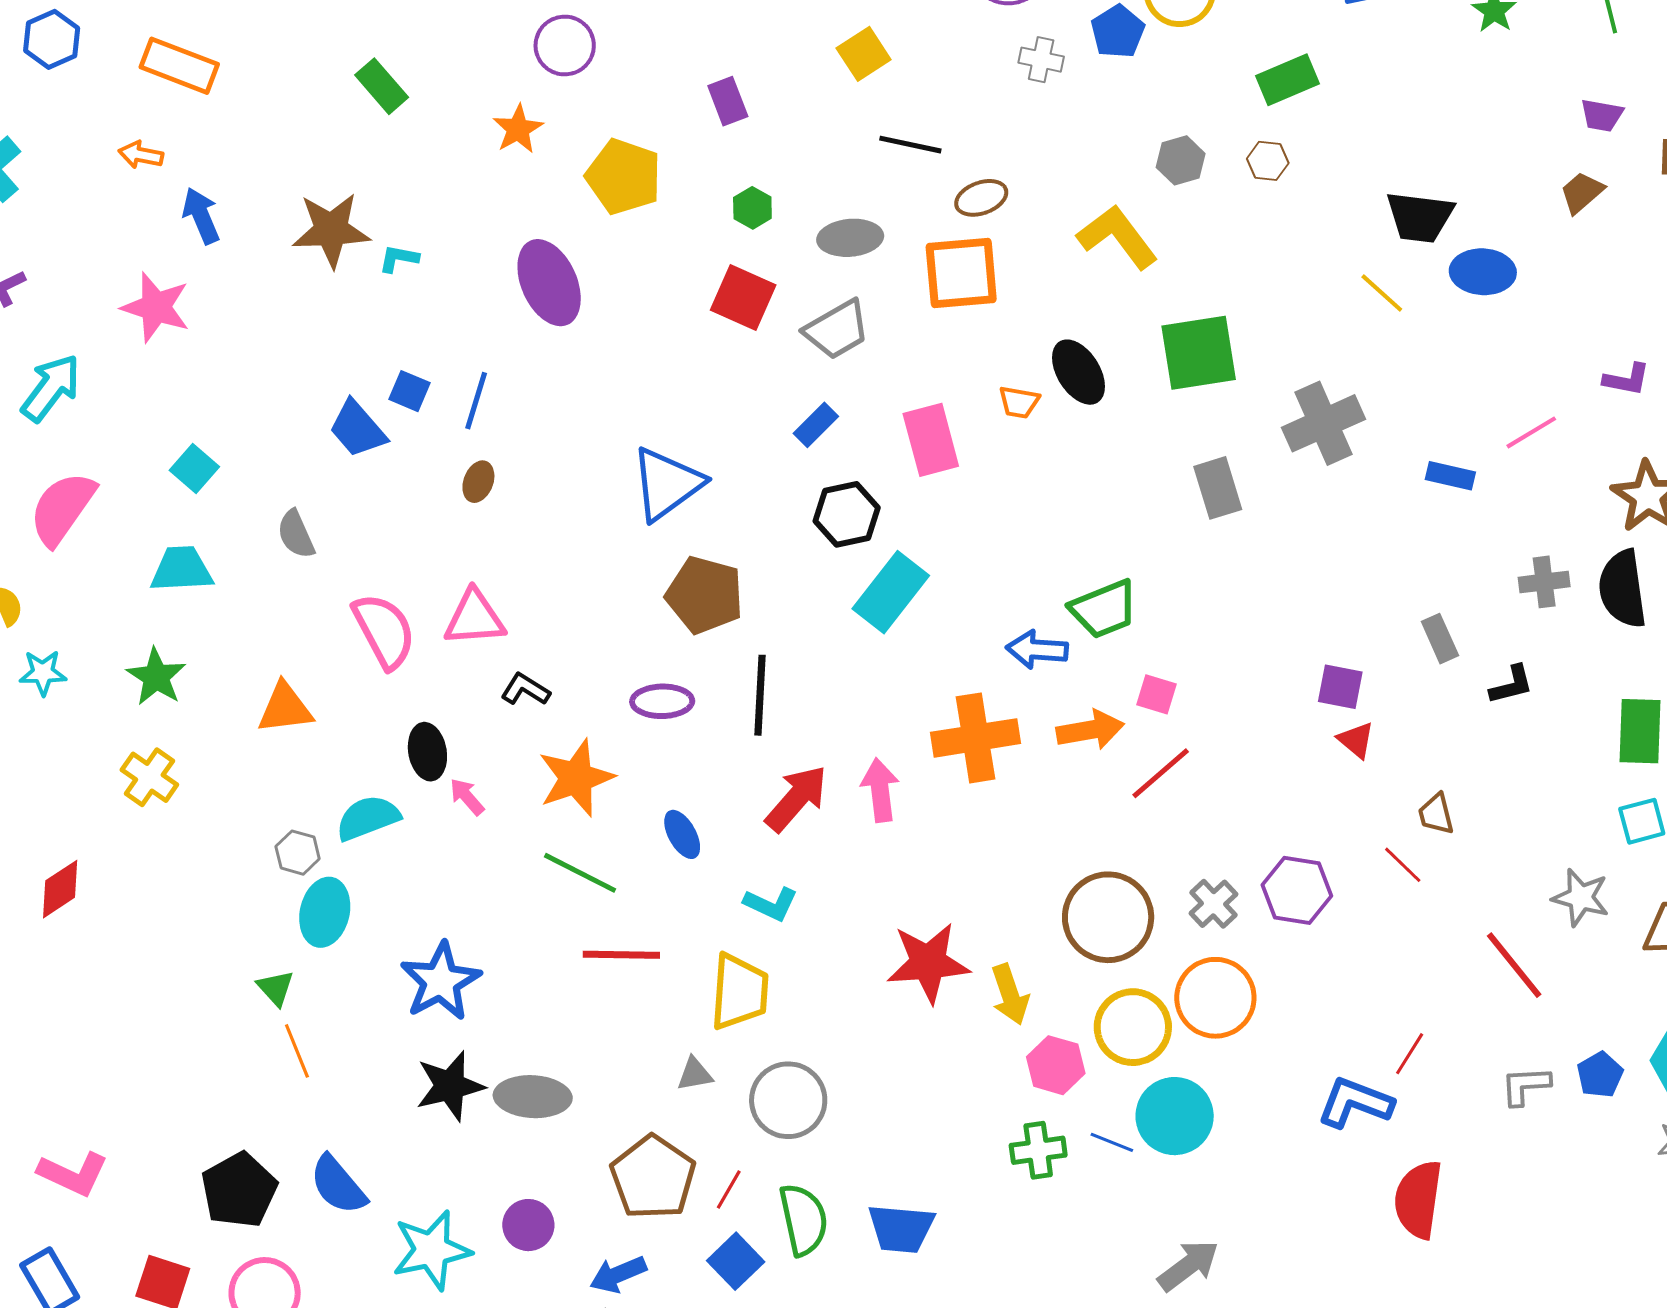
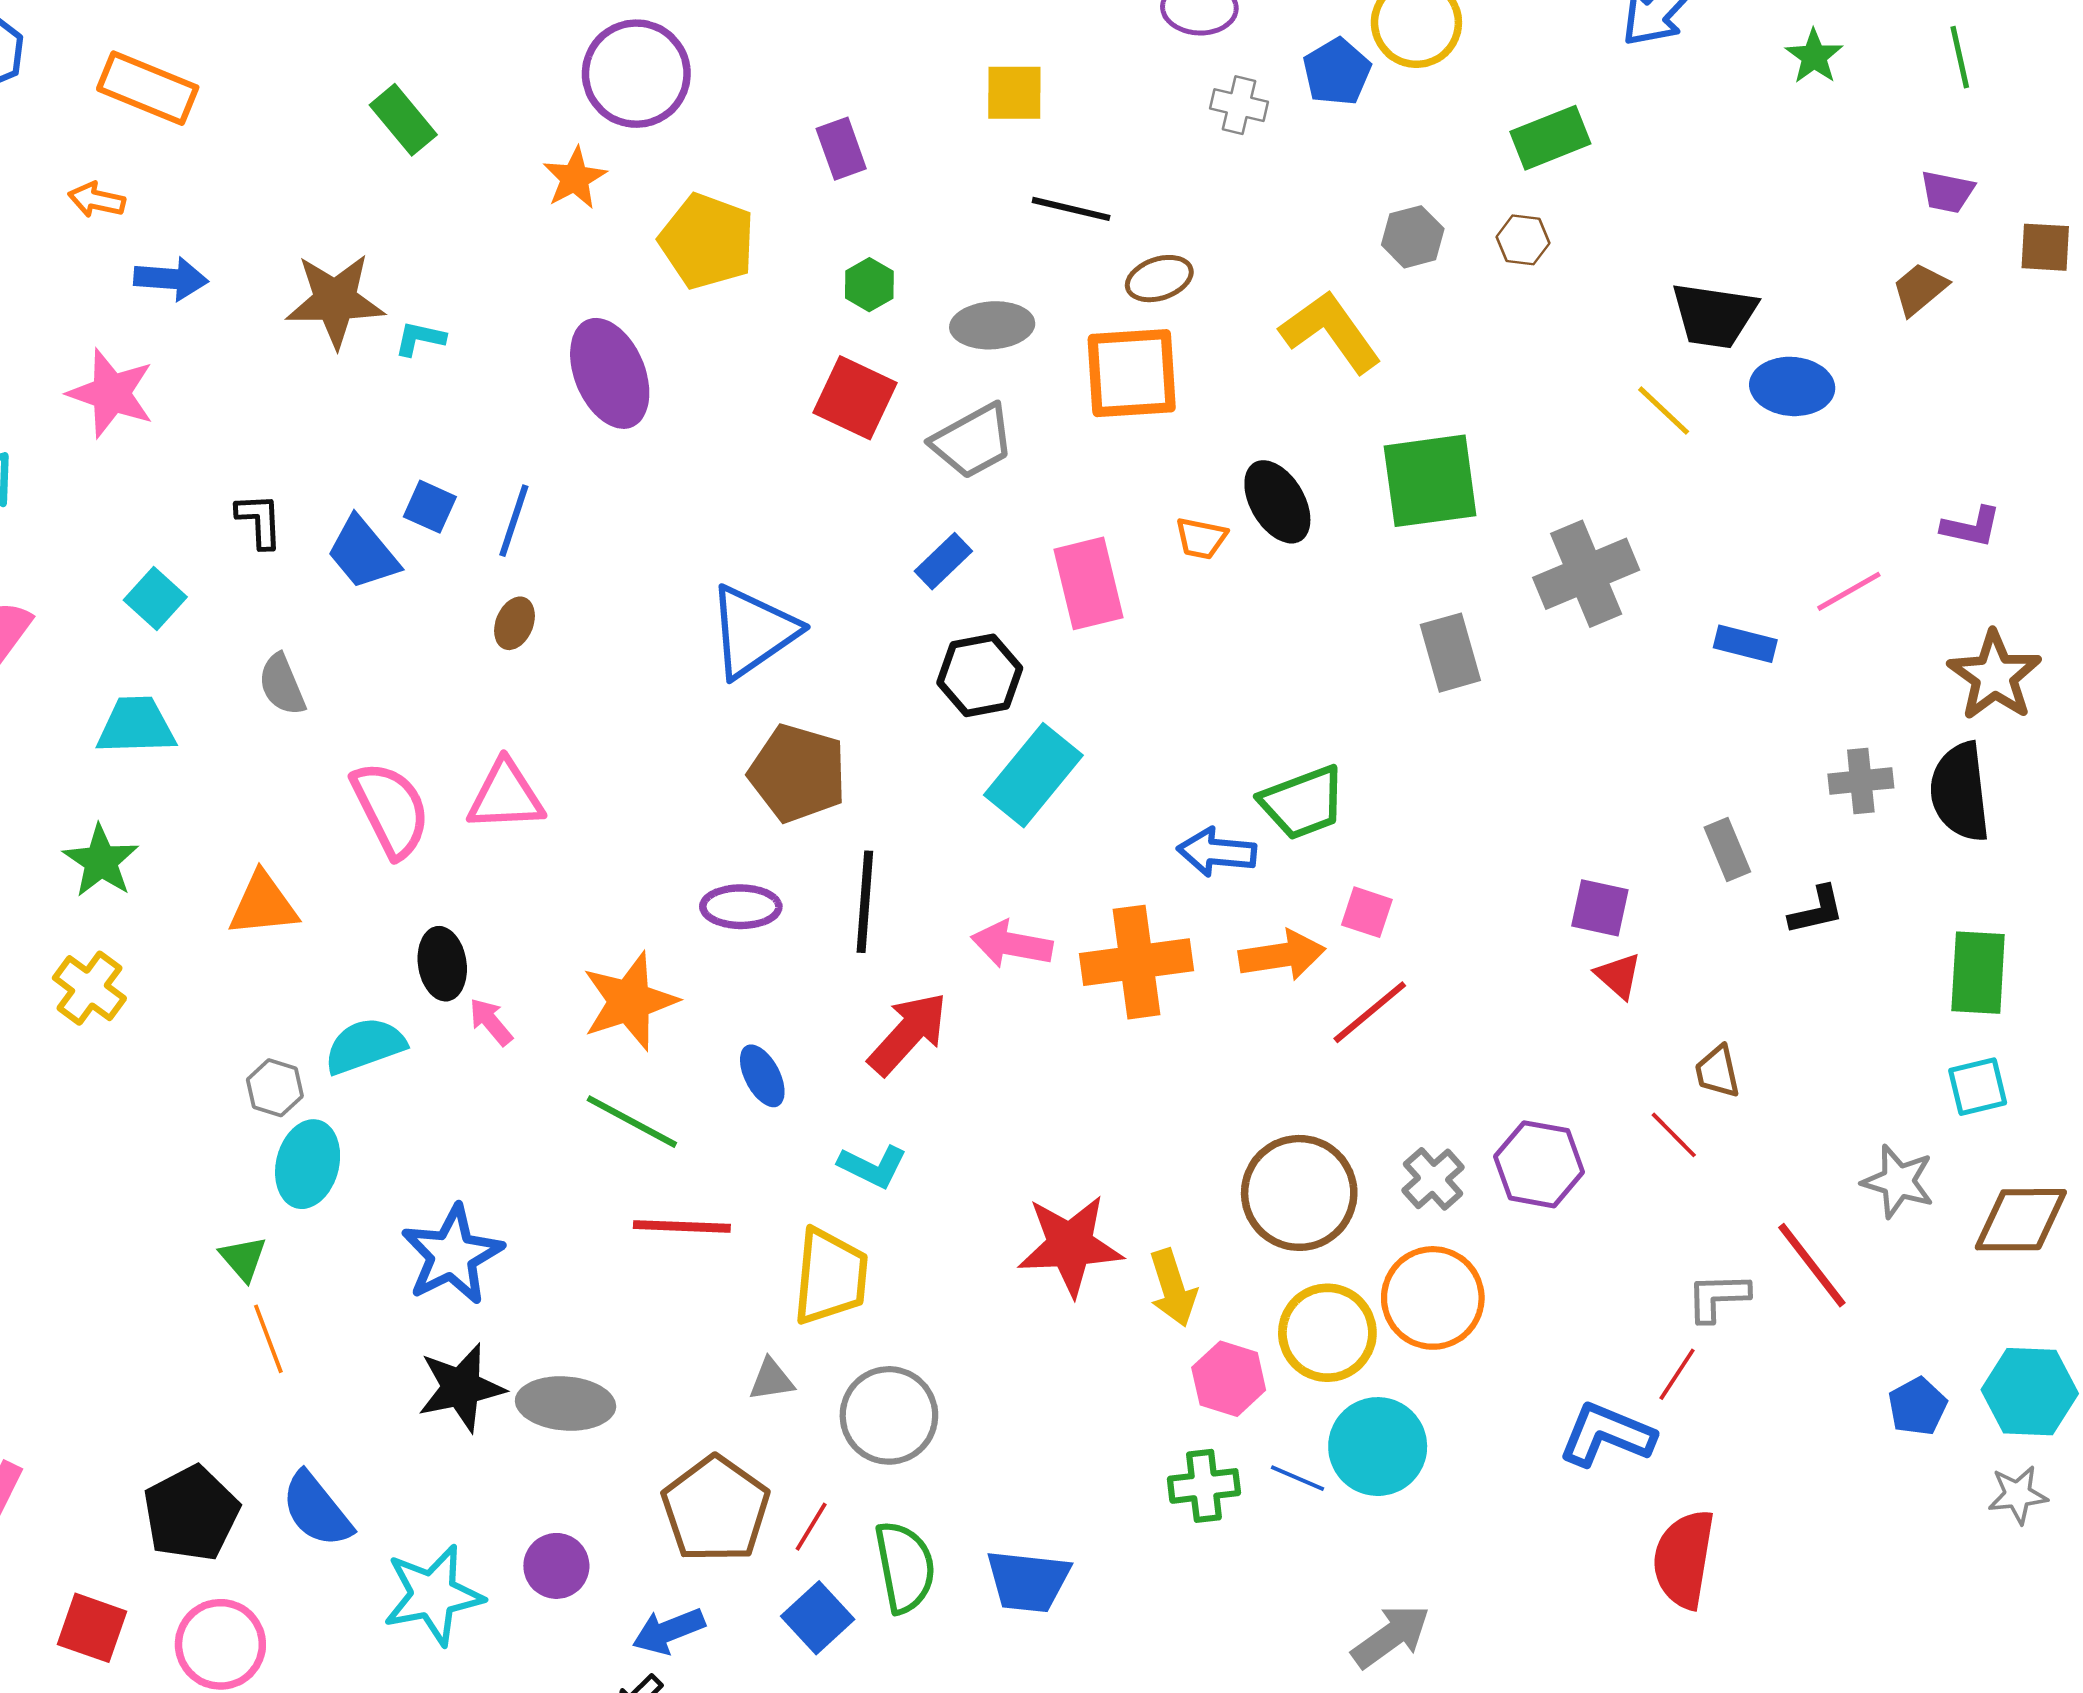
purple circle: (565, 46) -> (636, 74), size x1.4
yellow square: (864, 54) -> (1014, 93), turned 32
blue arrow: (201, 216) -> (171, 279), turned 116
black L-shape: (525, 689) -> (259, 521), moved, turned 54
pink arrow: (880, 790) -> (1012, 944), moved, turned -74
gray L-shape: (1525, 1086) -> (1718, 1297), moved

